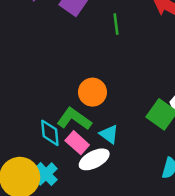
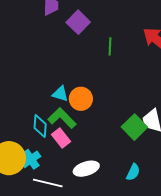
cyan triangle: (109, 134) -> (60, 94), moved, turned -30
white ellipse: (94, 159) -> (86, 169), moved

